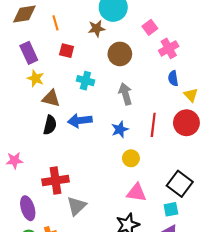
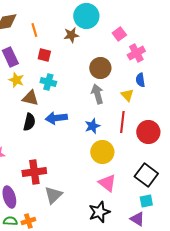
brown circle: (120, 54) -> (100, 68), moved
cyan cross: (85, 81) -> (48, 82), moved
yellow triangle: (191, 95) -> (127, 95), moved
red circle: (186, 123) -> (148, 132), moved
yellow circle: (131, 158) -> (102, 152), size x1.5
pink triangle: (137, 193) -> (107, 183), turned 30
cyan square: (171, 209) -> (146, 201), moved

